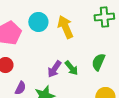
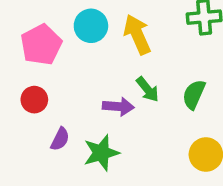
green arrow: (71, 68) -> (148, 89), moved
purple arrow: (54, 69) -> (118, 106), turned -120

